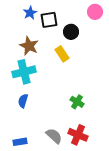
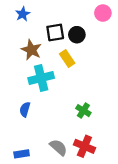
blue star: (30, 13) -> (23, 14), moved
black square: (49, 20) -> (55, 33), moved
cyan cross: (24, 72) -> (41, 78), moved

